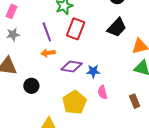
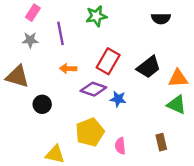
black trapezoid: (117, 28) -> (149, 67), moved
red rectangle: (76, 29) -> (108, 61), moved
purple line: (47, 32) -> (61, 33), moved
pink semicircle: (102, 92) -> (120, 146), moved

